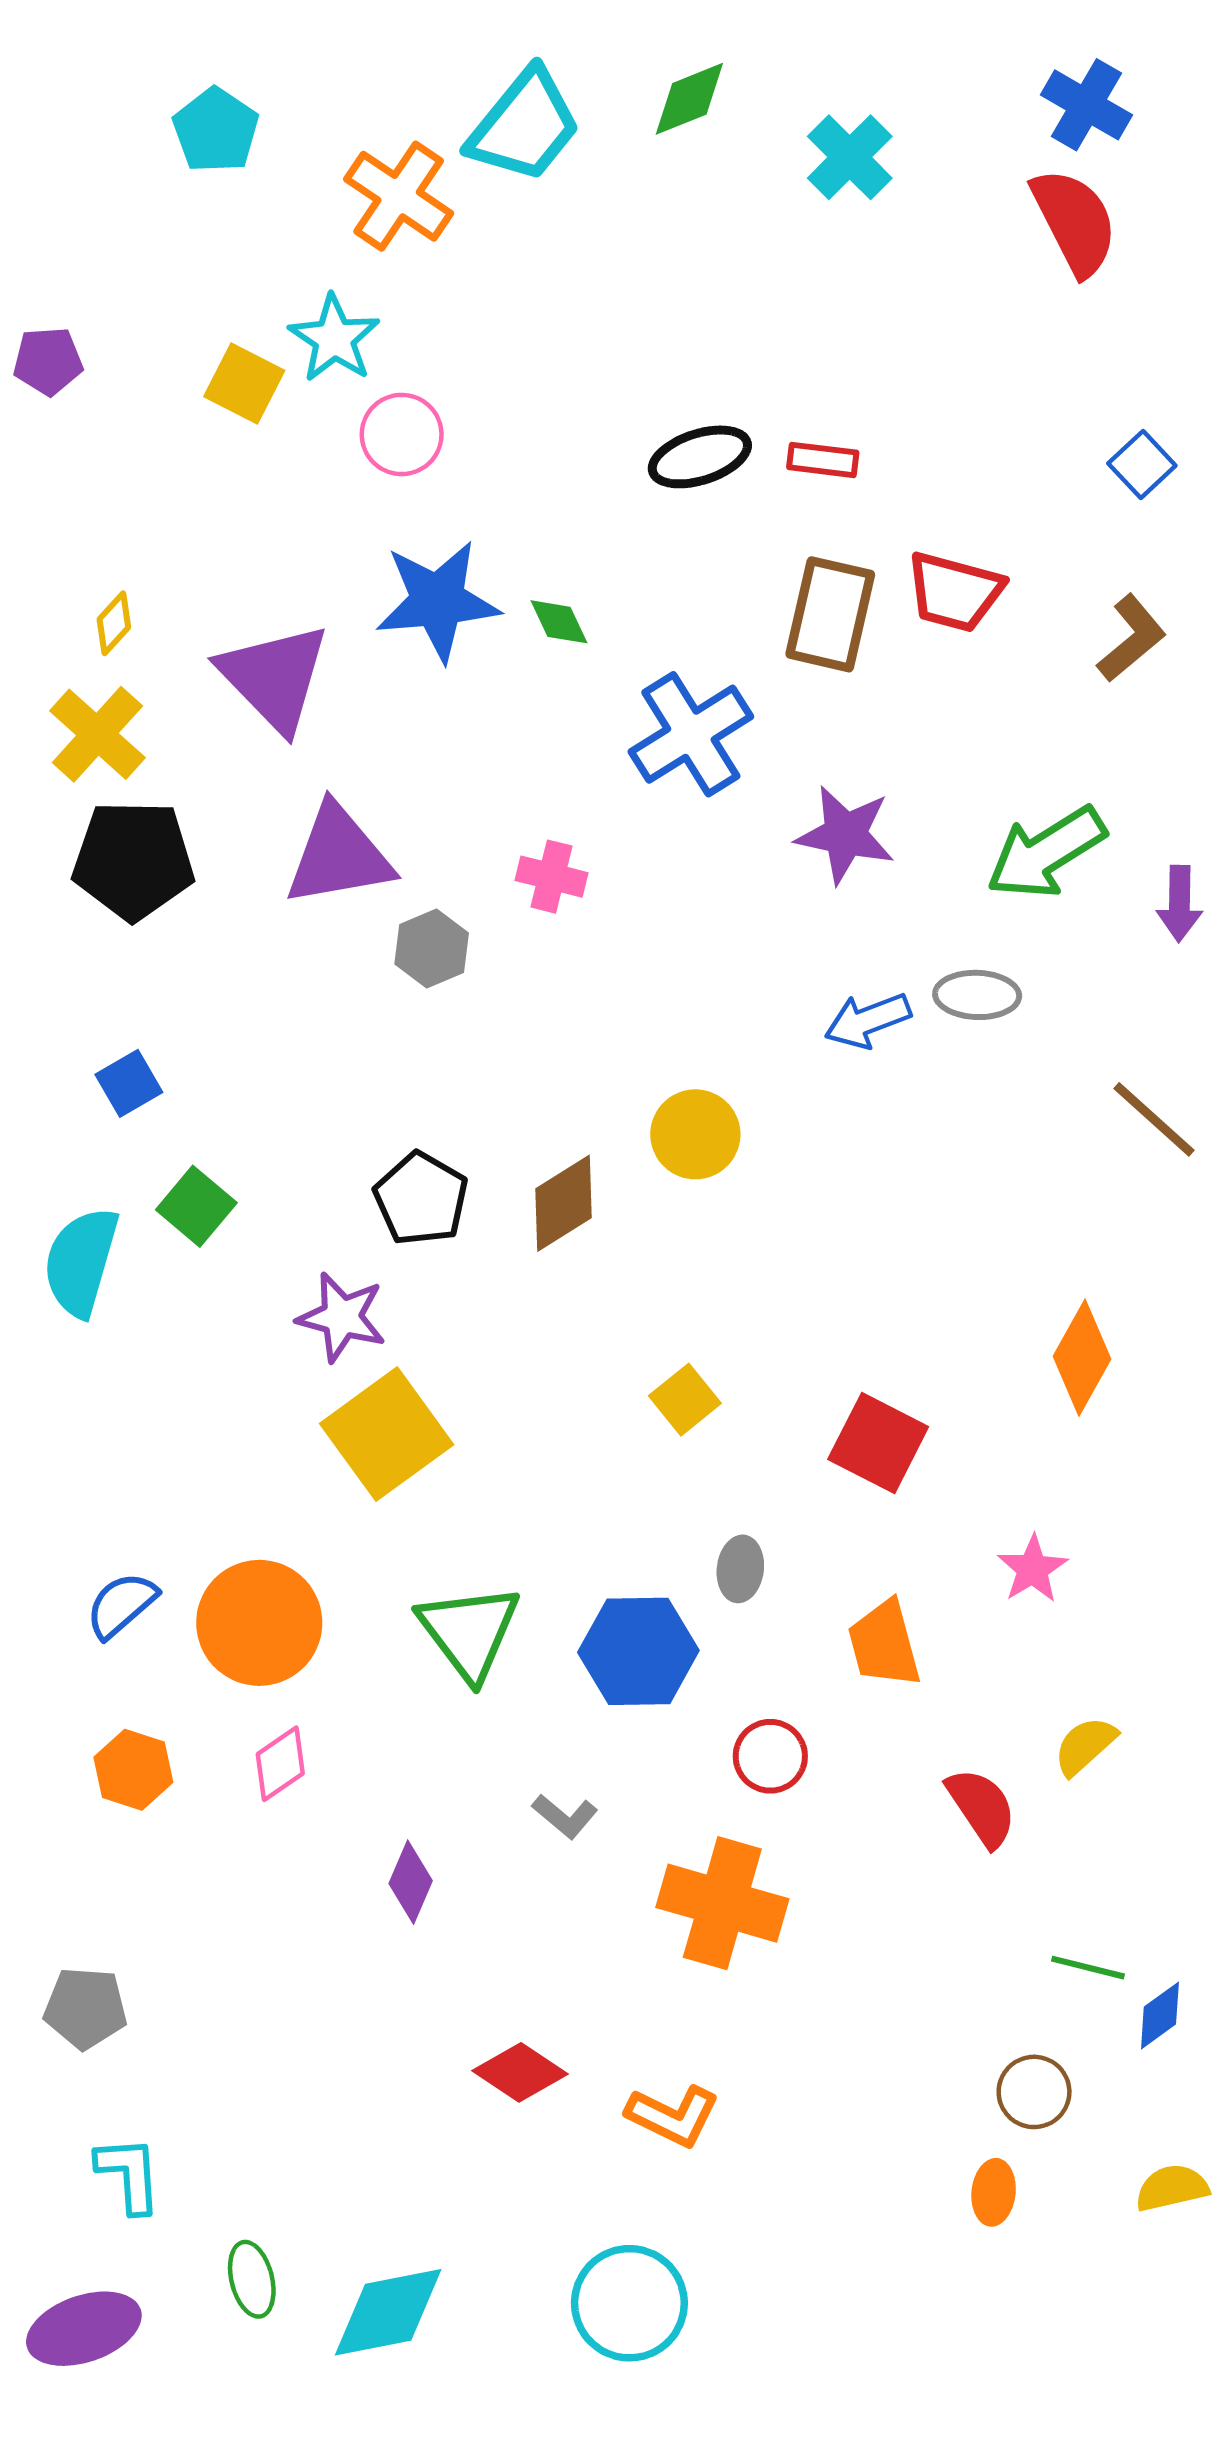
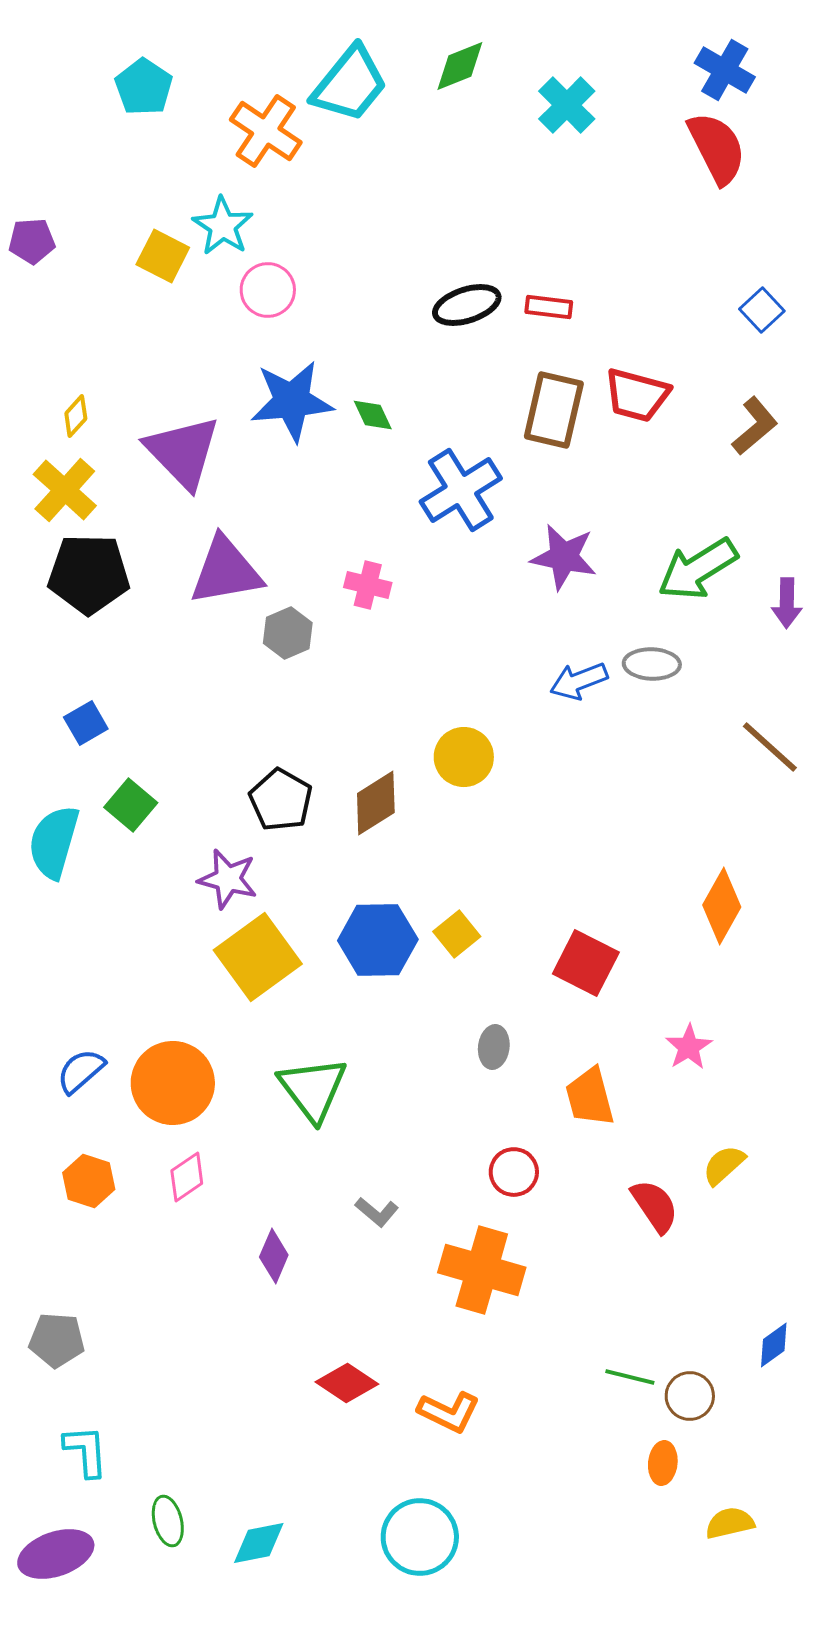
blue hexagon: (638, 1651) -> (378, 940), moved
green line: (1088, 1968) -> (630, 1377), moved
yellow semicircle: (1172, 2188) -> (730, 1523), moved
cyan diamond: (388, 2312) -> (259, 1543), size x0.7

